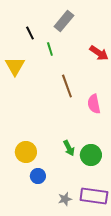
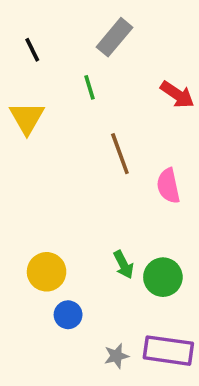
black line: (30, 33) -> (32, 50), moved

